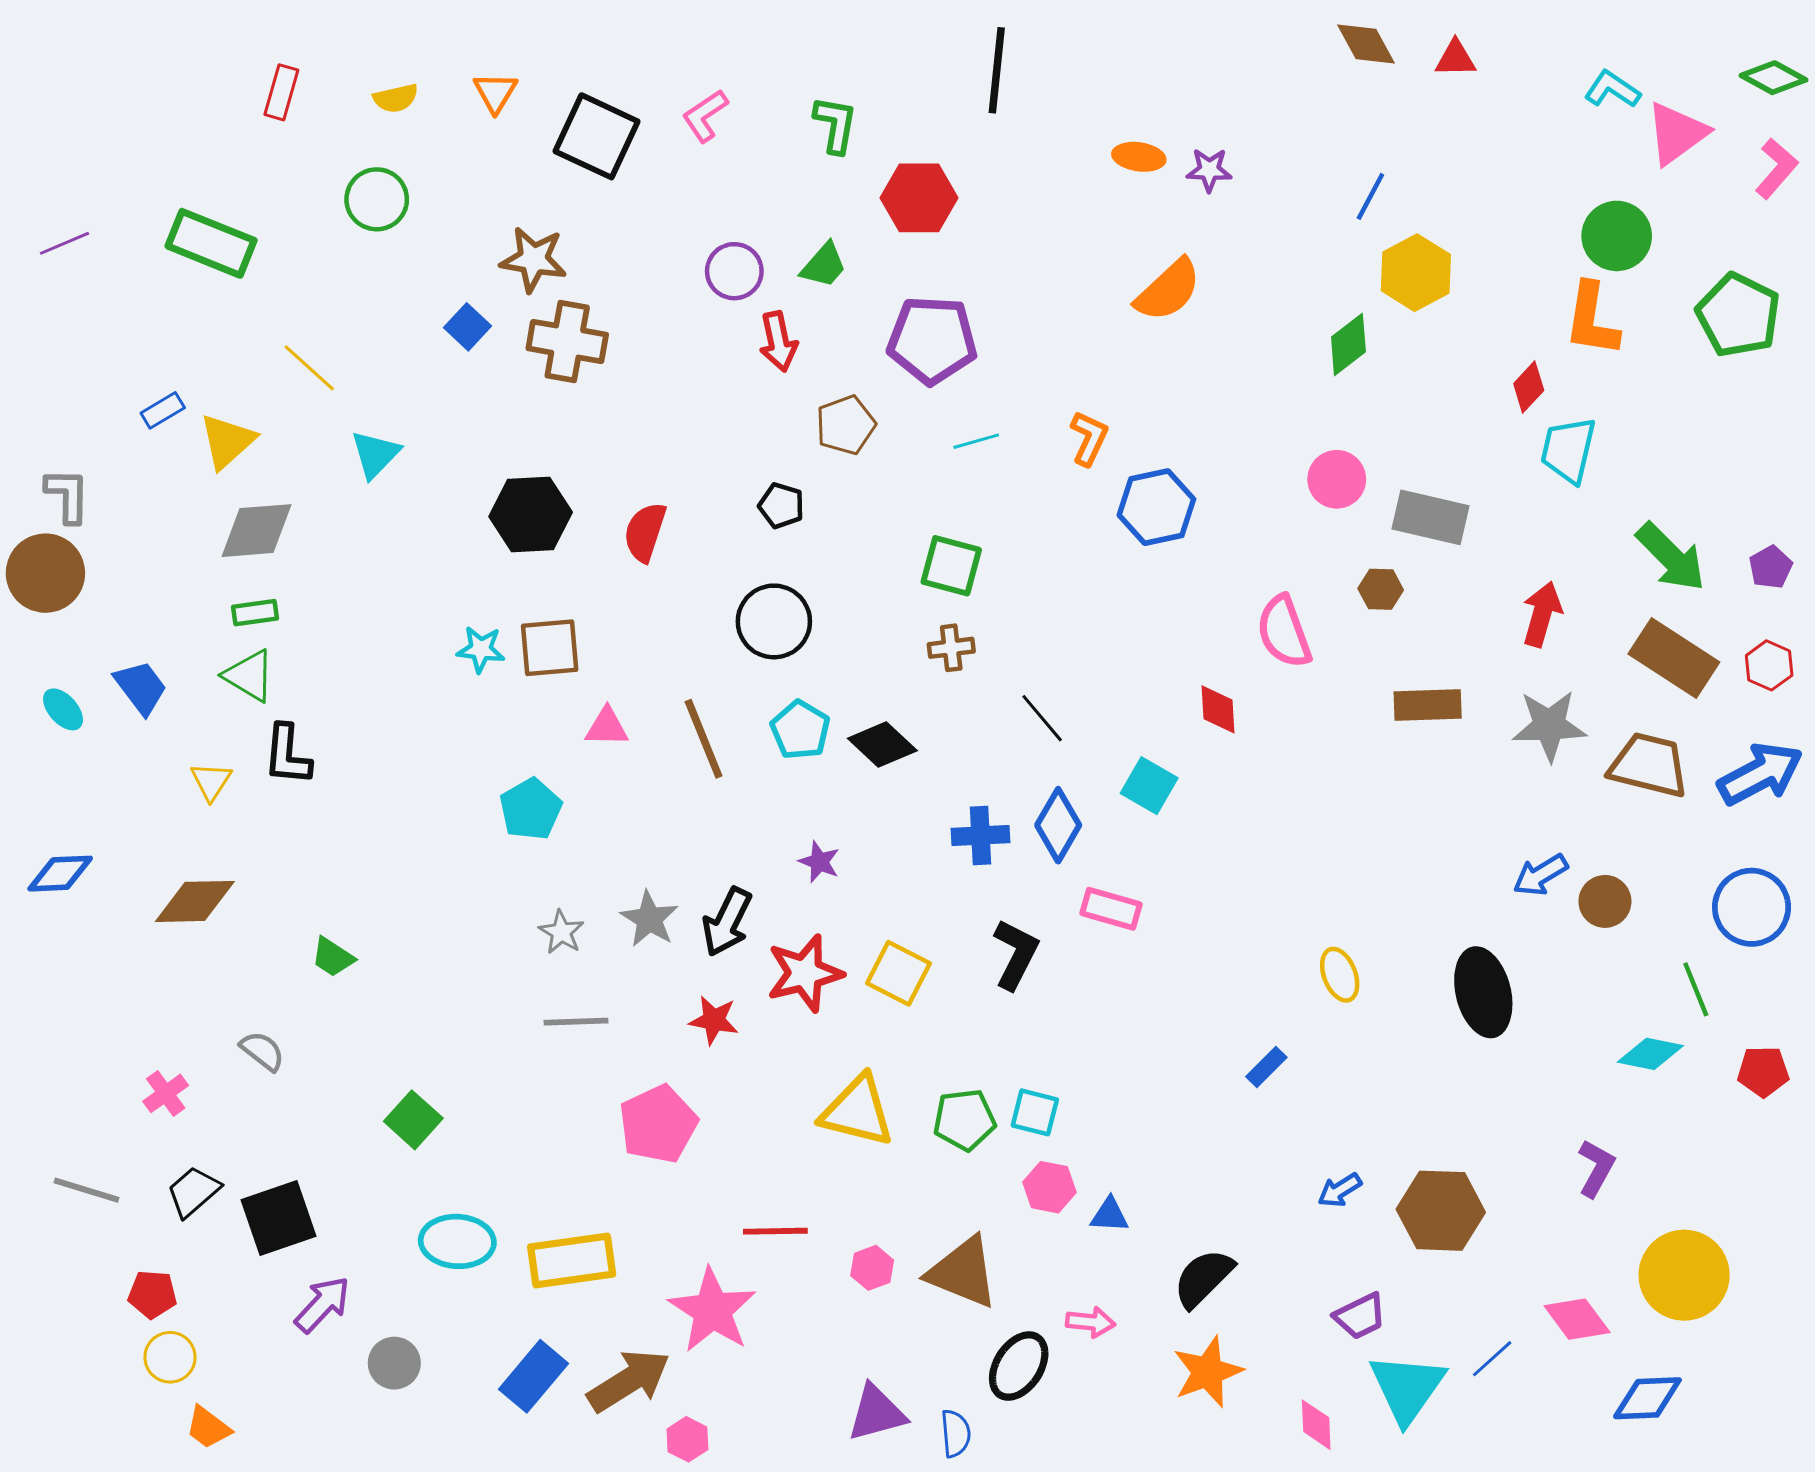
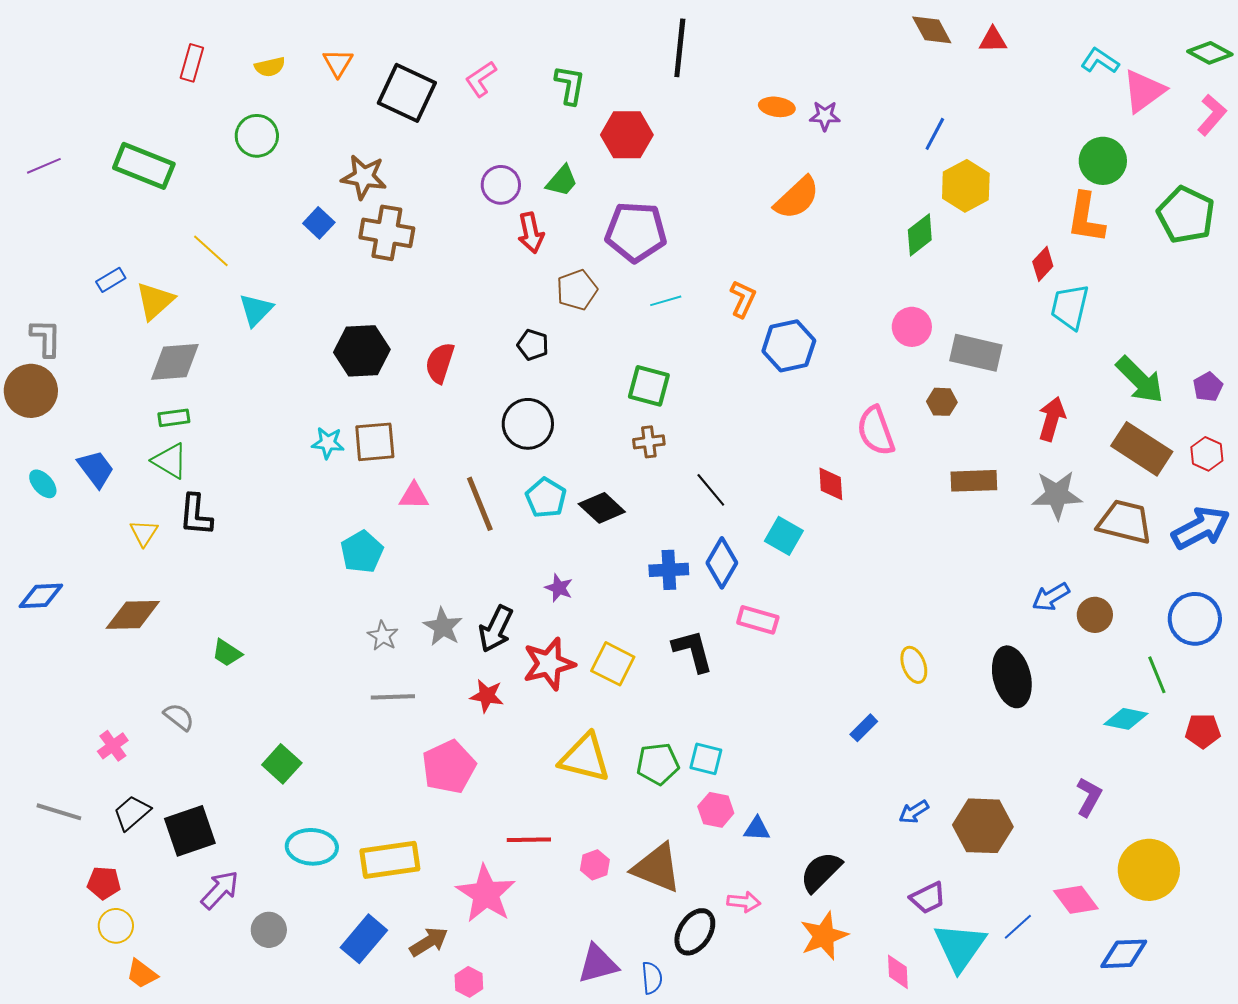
black L-shape: (1016, 954) -> (693, 651), turned -42
brown arrow: (629, 1381) -> (429, 942), size x0.7

